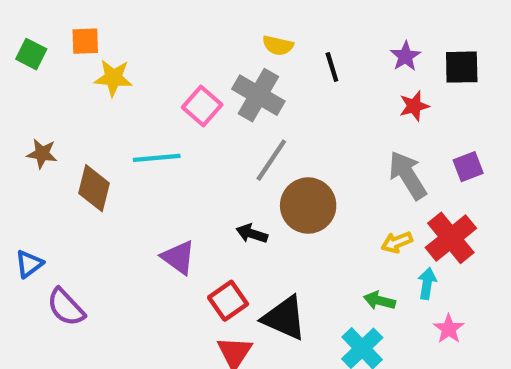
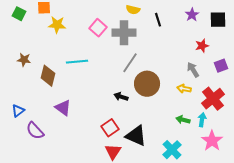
gray cross: (258, 95) -> (124, 33), turned -30
pink square: (202, 106) -> (98, 28), moved
red star: (414, 106) -> (202, 46), moved
gray arrow: (408, 175) -> (193, 70), size x0.7
yellow arrow: (397, 242) -> (184, 89), moved, turned 32
purple triangle: (178, 257) -> (63, 108), moved
green arrow: (379, 301) -> (183, 120), moved
pink star: (449, 329) -> (212, 141), size x1.5

